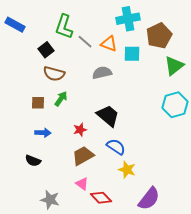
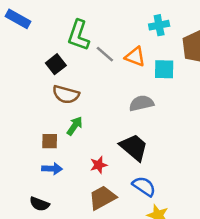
cyan cross: (128, 19) -> (159, 25), size x0.7
blue rectangle: (15, 25) -> (18, 19), moved
gray semicircle: (102, 73) -> (141, 103), moved
brown square: (38, 103) -> (50, 141), moved

